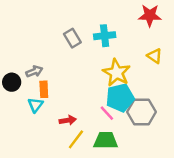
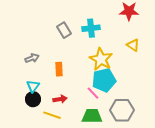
black circle: (12, 82) -> (33, 99), moved
orange rectangle: (44, 89) -> (59, 69), moved
gray hexagon: (141, 112) -> (122, 110), moved
yellow line: (76, 139) -> (52, 115), moved, turned 72

